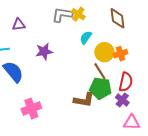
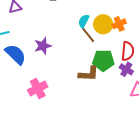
cyan semicircle: (86, 38) -> (84, 21), moved
purple star: (44, 51) -> (43, 46), moved
brown line: (100, 71) -> (88, 35), moved

